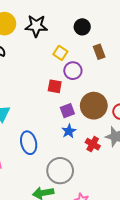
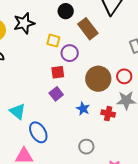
brown rectangle: (99, 52) -> (88, 29), size x1.5
purple square: (67, 111) -> (56, 94), moved
blue ellipse: (29, 143) -> (38, 132), moved
gray circle: (60, 171) -> (86, 147), size x0.6

